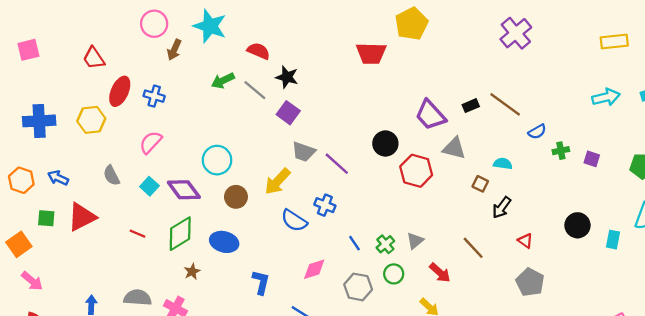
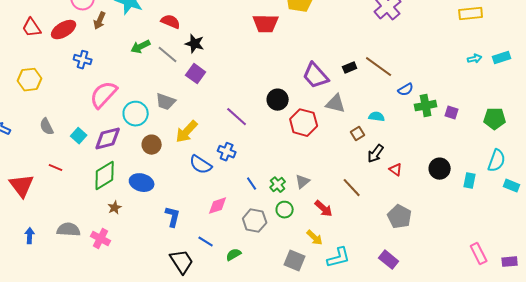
red ellipse: (120, 91) -> (64, 30), moved, turned 35
cyan arrow: (606, 97) -> (475, 59), moved, size x0.6
pink semicircle: (151, 142) -> (104, 95), moved, size x1.4
green cross: (561, 151) -> (426, 106), size x1.5
gray trapezoid: (304, 152) -> (166, 102), moved
brown square: (480, 184) -> (358, 134), turned 32
purple diamond: (184, 190) -> (108, 139), turned -68
red triangle: (82, 217) -> (22, 186), moved, turned -40
red line: (138, 234) -> (56, 168), moved
red triangle: (525, 241) -> (396, 170), moved

